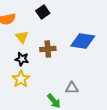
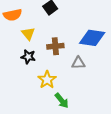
yellow star: (21, 79) -> (47, 80), moved
gray triangle: (72, 88) -> (78, 63), moved

